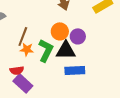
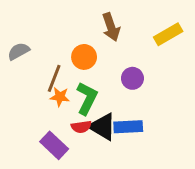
orange circle: (60, 31) -> (84, 57), moved
black triangle: (66, 50) -> (103, 127), moved, turned 30
red semicircle: (17, 70) -> (81, 127), moved

